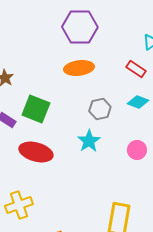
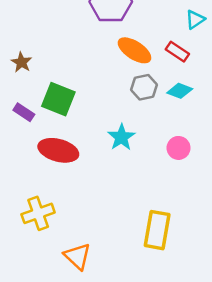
orange ellipse: (79, 68) -> (134, 50), moved, turned 40
gray hexagon: (100, 109) -> (144, 87), moved

